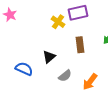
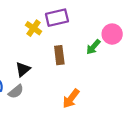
gray semicircle: (65, 76) -> (16, 92), moved

